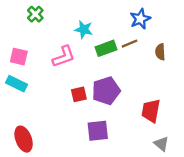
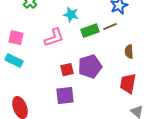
brown semicircle: (160, 52) -> (129, 52), moved
purple square: (98, 131) -> (65, 96), moved

